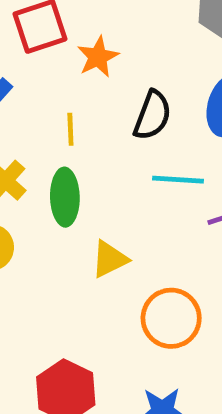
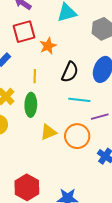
orange circle: (171, 318) -> (77, 136), moved

